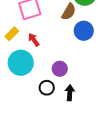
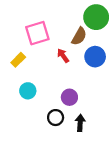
red arrow: (34, 40) -> (63, 56), moved
cyan circle: (21, 63) -> (28, 91), size x0.6

